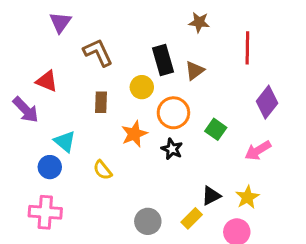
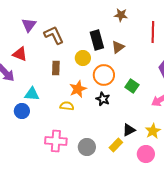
purple triangle: (60, 22) -> (29, 25), moved
cyan triangle: (65, 141) -> (32, 94), turned -35
yellow semicircle: (103, 170) -> (67, 106), moved, turned 136
pink cross: (45, 212) -> (56, 141), moved

